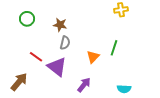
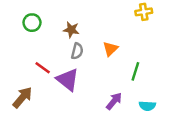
green line: (114, 48) -> (135, 71), moved
orange triangle: (93, 57) -> (110, 49), moved
purple arrow: (84, 85) -> (114, 101), moved

